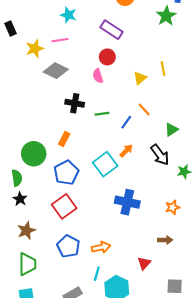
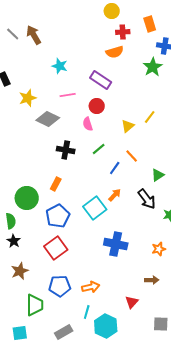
pink line: (60, 40) -> (68, 95), moved
yellow line: (163, 69) -> (150, 117), turned 48
green line: (102, 114) -> (99, 149), moved, turned -32
blue pentagon: (68, 246) -> (60, 286), turned -30
green trapezoid: (27, 264) -> (35, 305), moved

